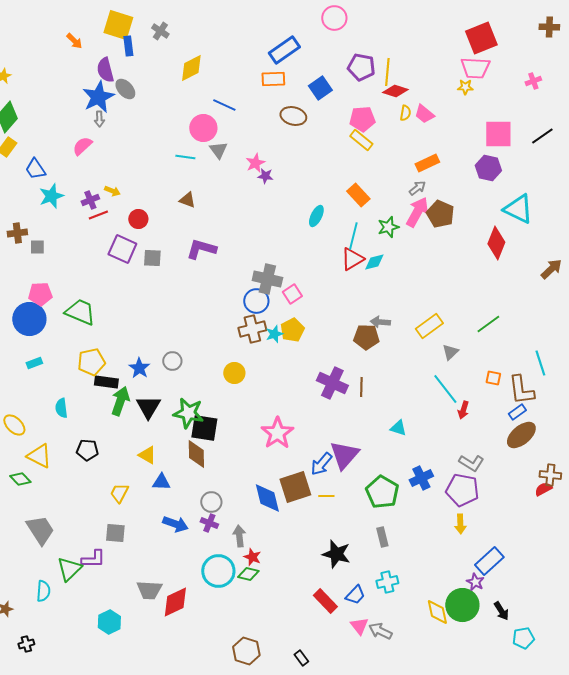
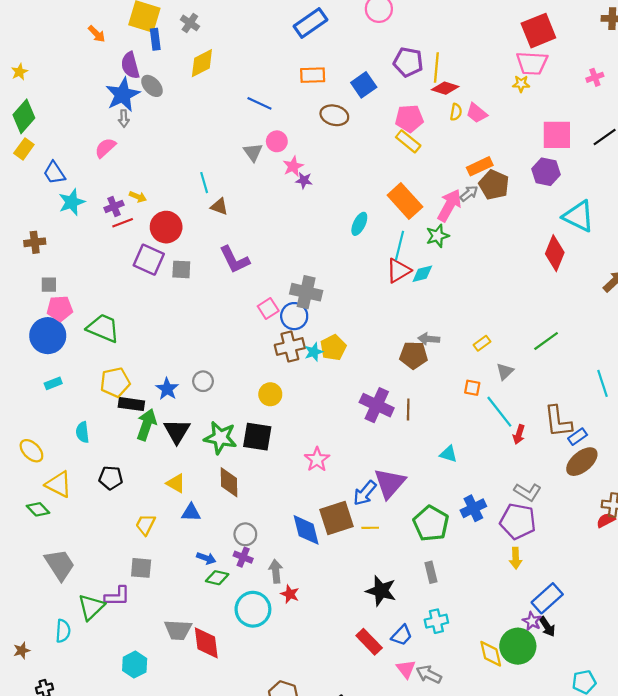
blue rectangle: (284, 50) -> (310, 23), moved
yellow diamond: (191, 68) -> (202, 63), moved
pink circle: (203, 128) -> (277, 141), moved, size x0.7
cyan line: (185, 157) -> (204, 183), moved, turned 66
orange rectangle: (358, 195) -> (405, 201), size x1.4
pink arrow: (417, 212) -> (449, 205), moved
brown pentagon: (440, 214) -> (494, 185), moved
red circle: (138, 219) -> (166, 227), size x1.5
gray square: (37, 247) -> (49, 285), moved
purple L-shape: (201, 249) -> (234, 260), turned -132
pink square: (292, 294) -> (268, 309), moved
yellow rectangle: (429, 326) -> (482, 343), size x0.6
orange square: (493, 378) -> (472, 388), moved
brown L-shape: (521, 390) -> (558, 421), moved
black square: (204, 428) -> (257, 437), moved
pink star: (277, 433) -> (317, 459), size x0.7
blue arrow: (175, 524) -> (206, 558), size x0.7
green diamond: (248, 574) -> (217, 578), moved
red diamond: (175, 602) -> (206, 643), turned -72
black arrow: (501, 611) -> (547, 627), moved

